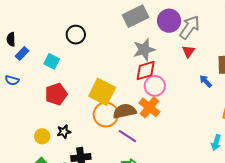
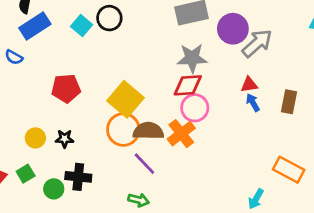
red triangle: (188, 51) -> (249, 85), moved, turned 32
blue rectangle: (22, 54) -> (35, 26), size x1.6
cyan square: (52, 61) -> (82, 26), moved
blue arrow: (206, 81) -> (253, 103), moved

